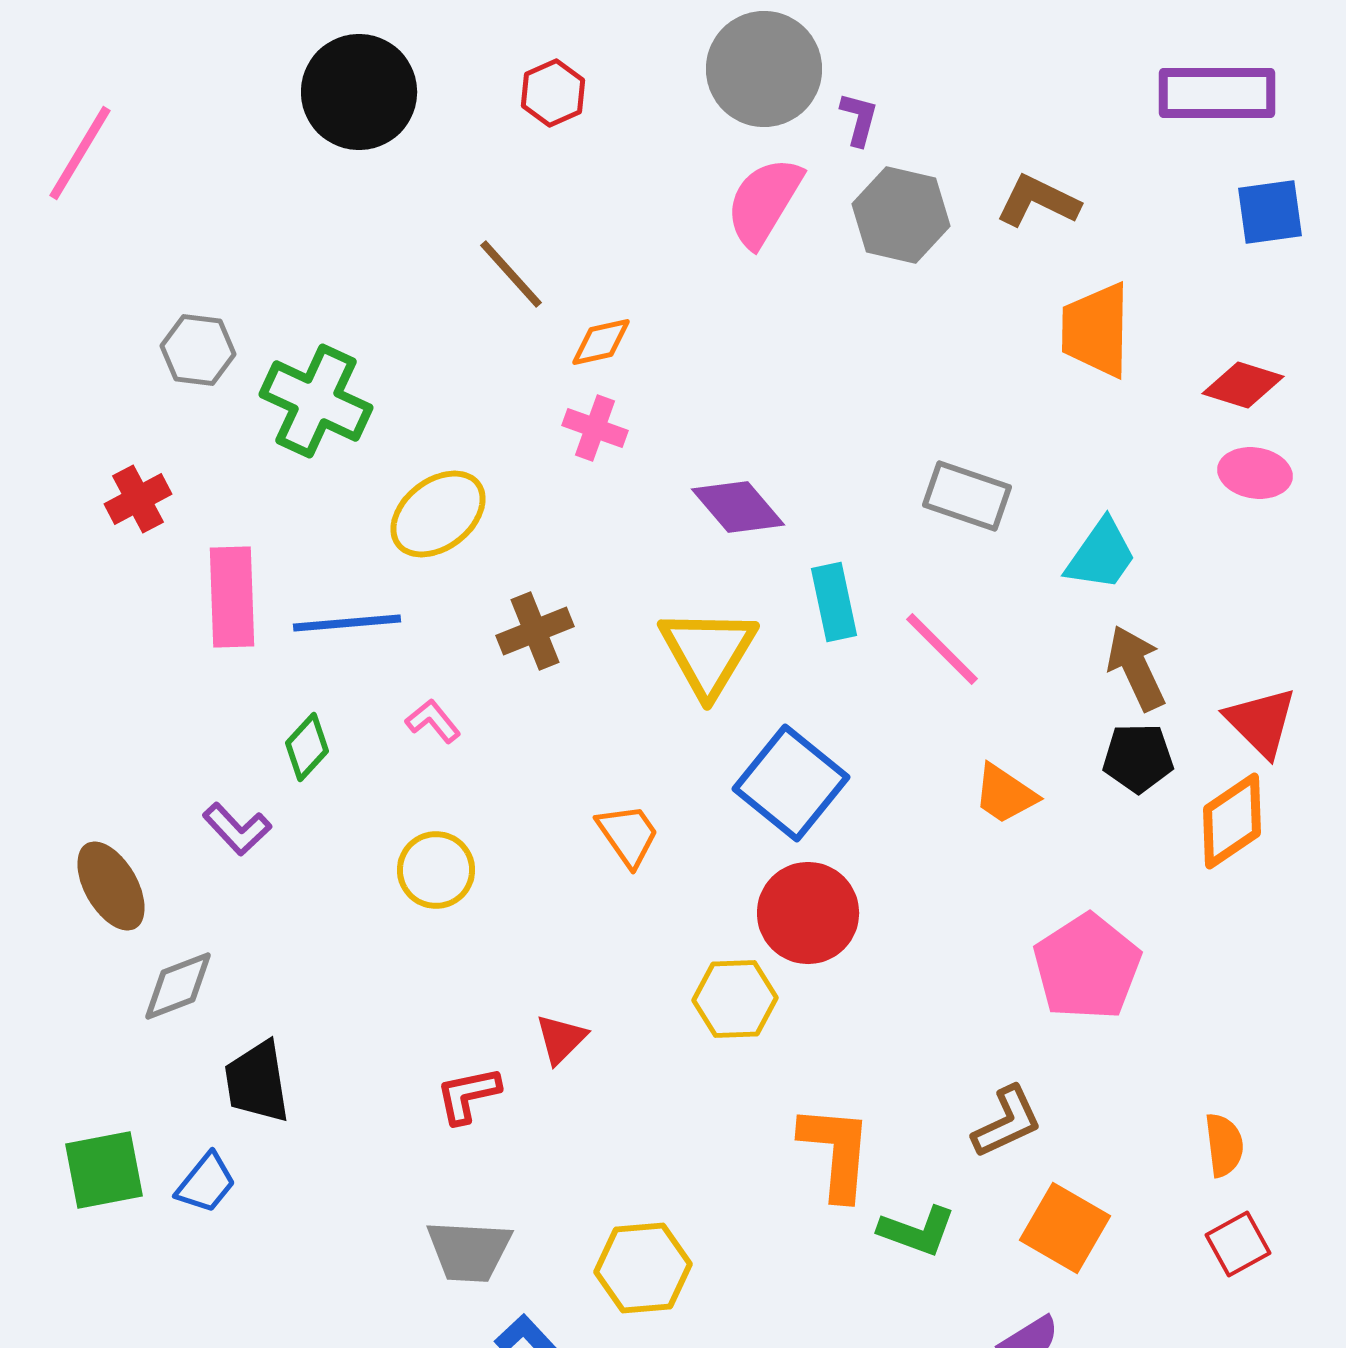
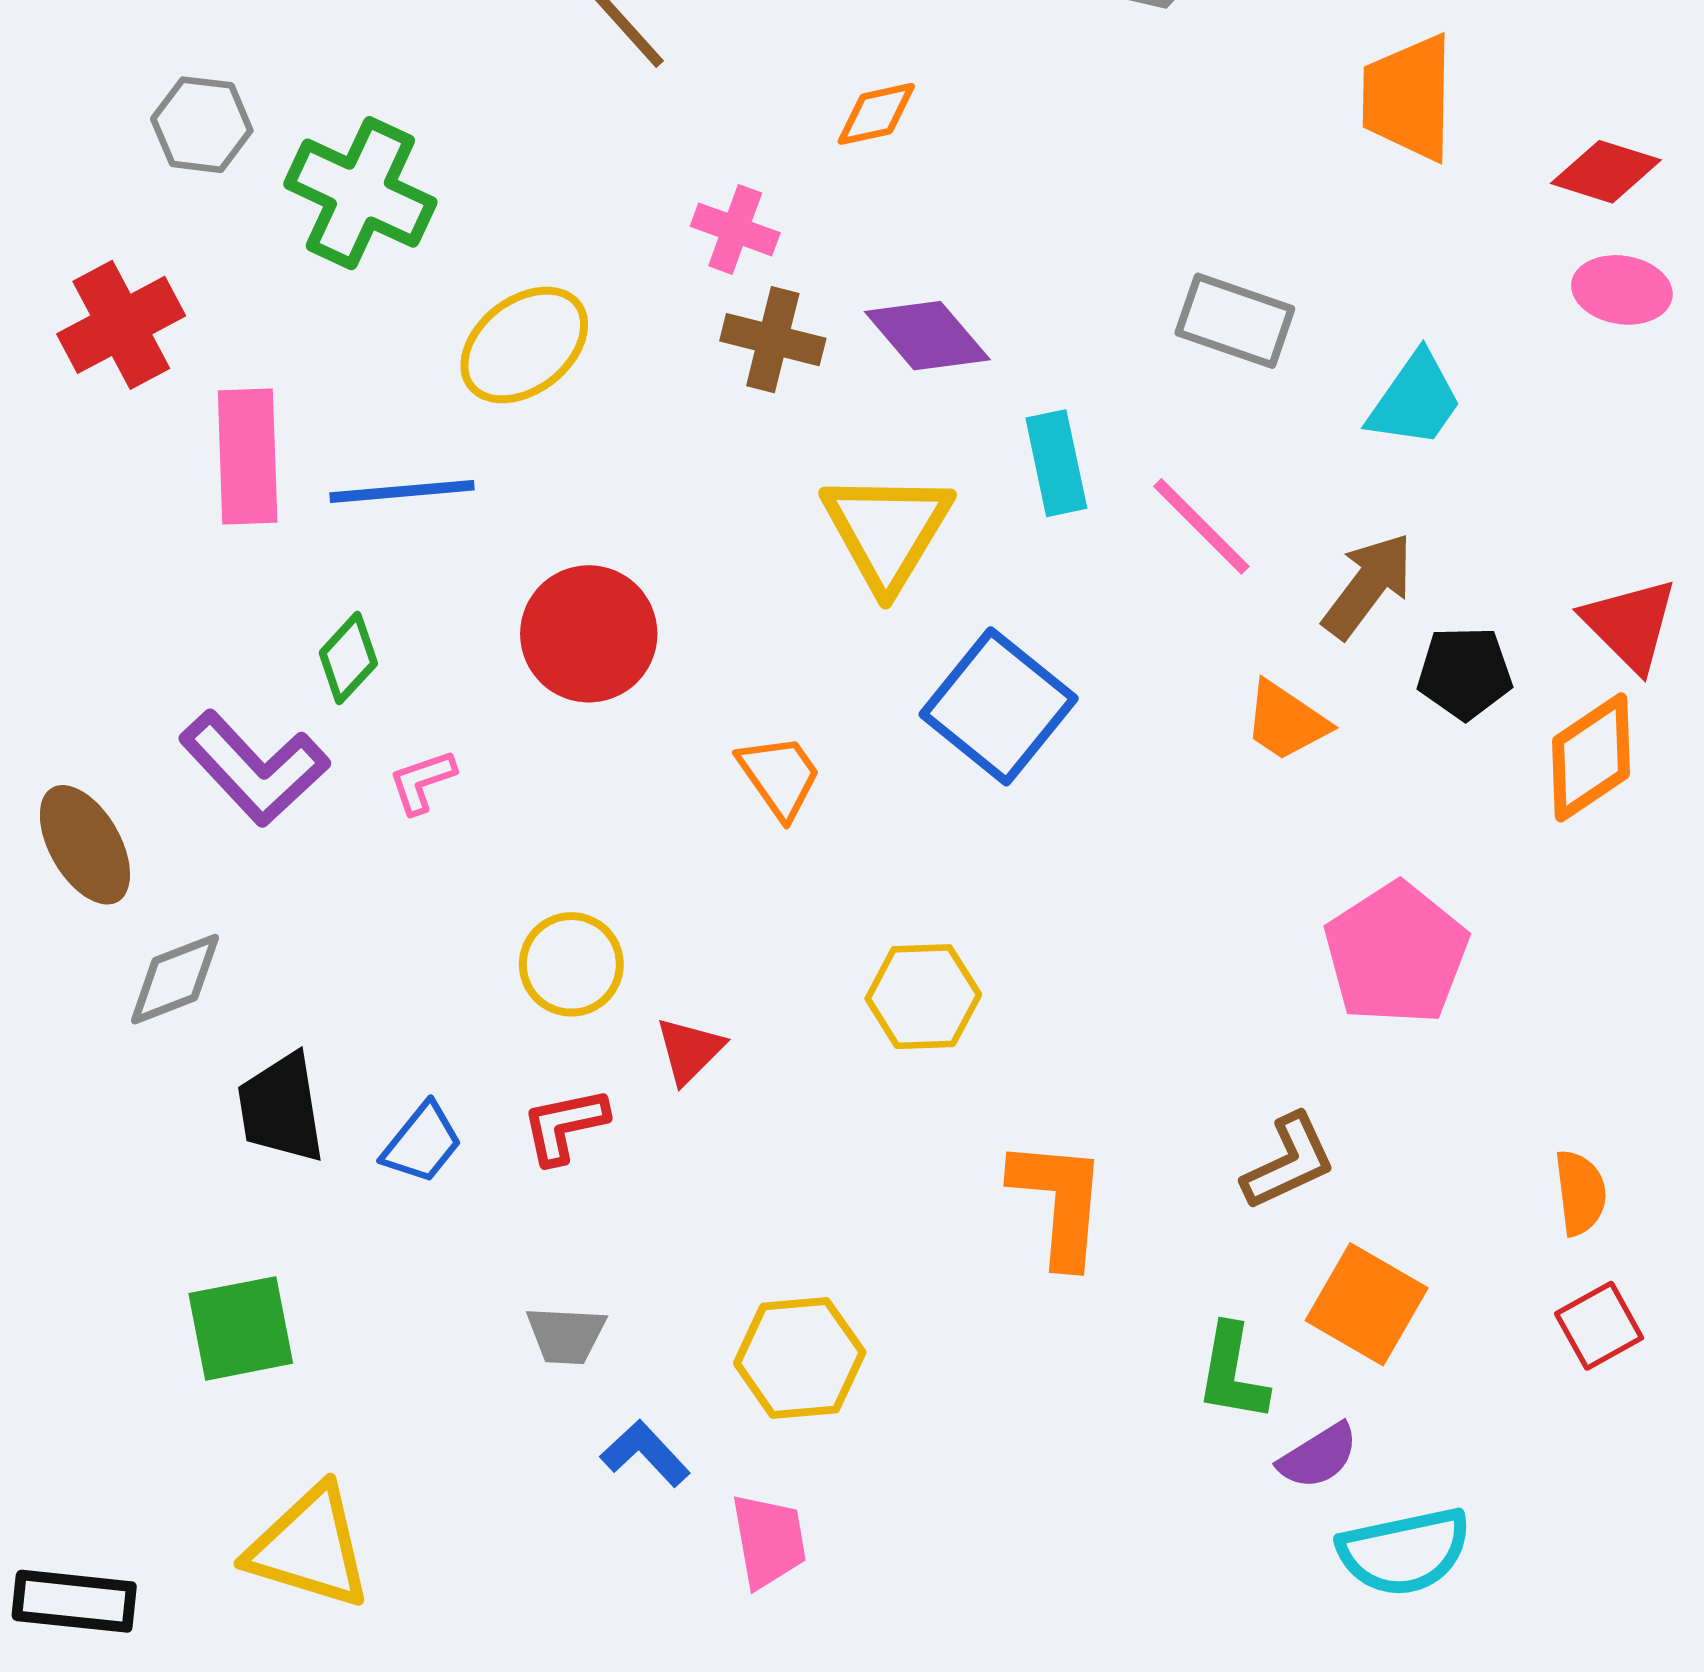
orange diamond: (601, 342) -> (876, 114), moved
red cross: (138, 499) -> (121, 325), size x1.4
brown cross: (535, 631) -> (773, 340), moved, turned 36
brown arrow: (1136, 668) -> (1368, 585), moved, turned 62
pink L-shape: (433, 721) -> (422, 782), moved, turned -70
purple L-shape: (237, 829) -> (254, 768), size x1.6
yellow circle: (436, 870) -> (571, 964), moved
red circle: (808, 913) -> (589, 634), moved
green square: (104, 1170) -> (241, 1328), moved
blue trapezoid: (206, 1183) -> (422, 1143), moved
green L-shape: (917, 1231) -> (1232, 1373), moved, turned 80
gray trapezoid: (469, 1251) -> (566, 1335), size x0.7

